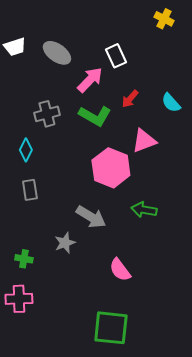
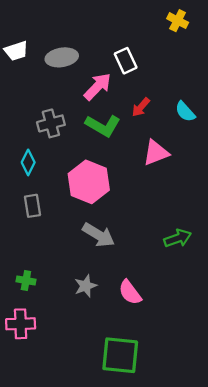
gray ellipse: (57, 53) -> (62, 57), turned -44
pink hexagon: (111, 168) -> (89, 182), moved
green arrow: (144, 210) -> (178, 238), moved, turned 150
gray star: (65, 243) -> (86, 286), moved

